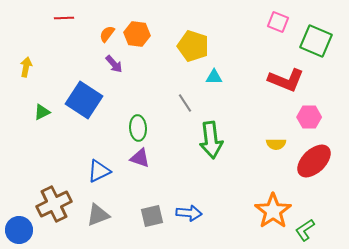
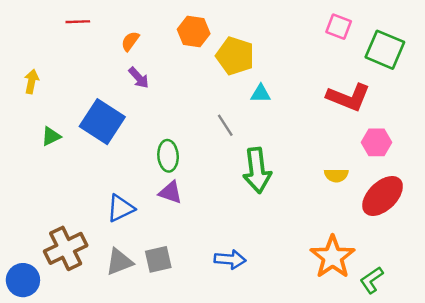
orange hexagon: (137, 34) -> (194, 31), moved
gray square: (152, 216) -> (158, 259), moved

